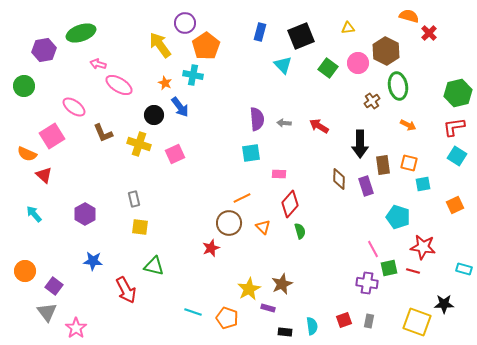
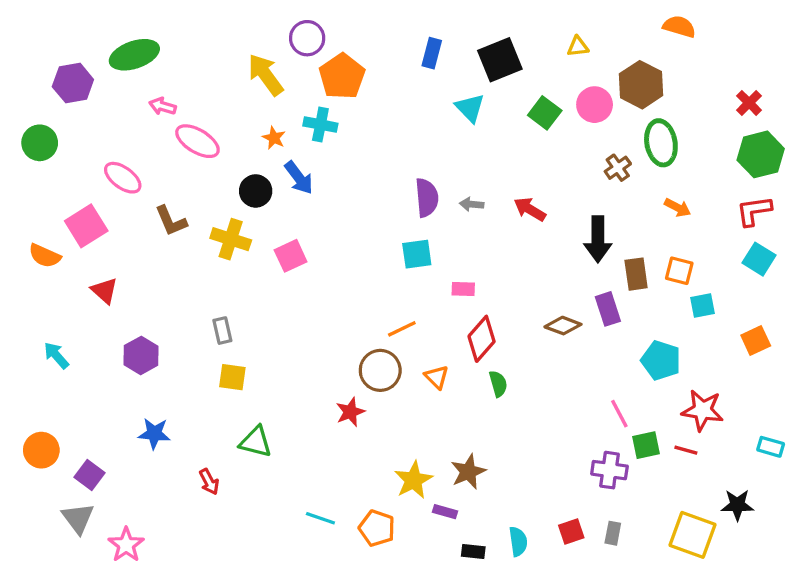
red cross: (429, 33) -> (749, 103), moved
red triangle: (44, 175) -> (104, 291), moved
brown diamond: (339, 179) -> (563, 326), moved, turned -70
red arrow: (126, 290) -> (209, 482), size x0.6

